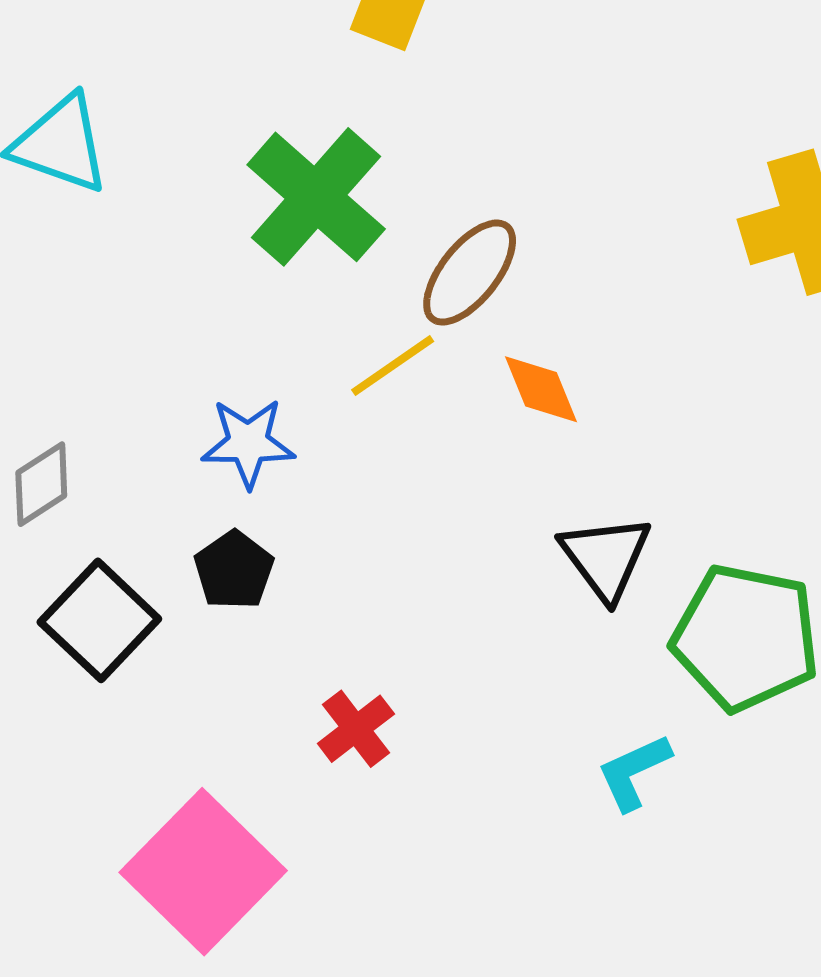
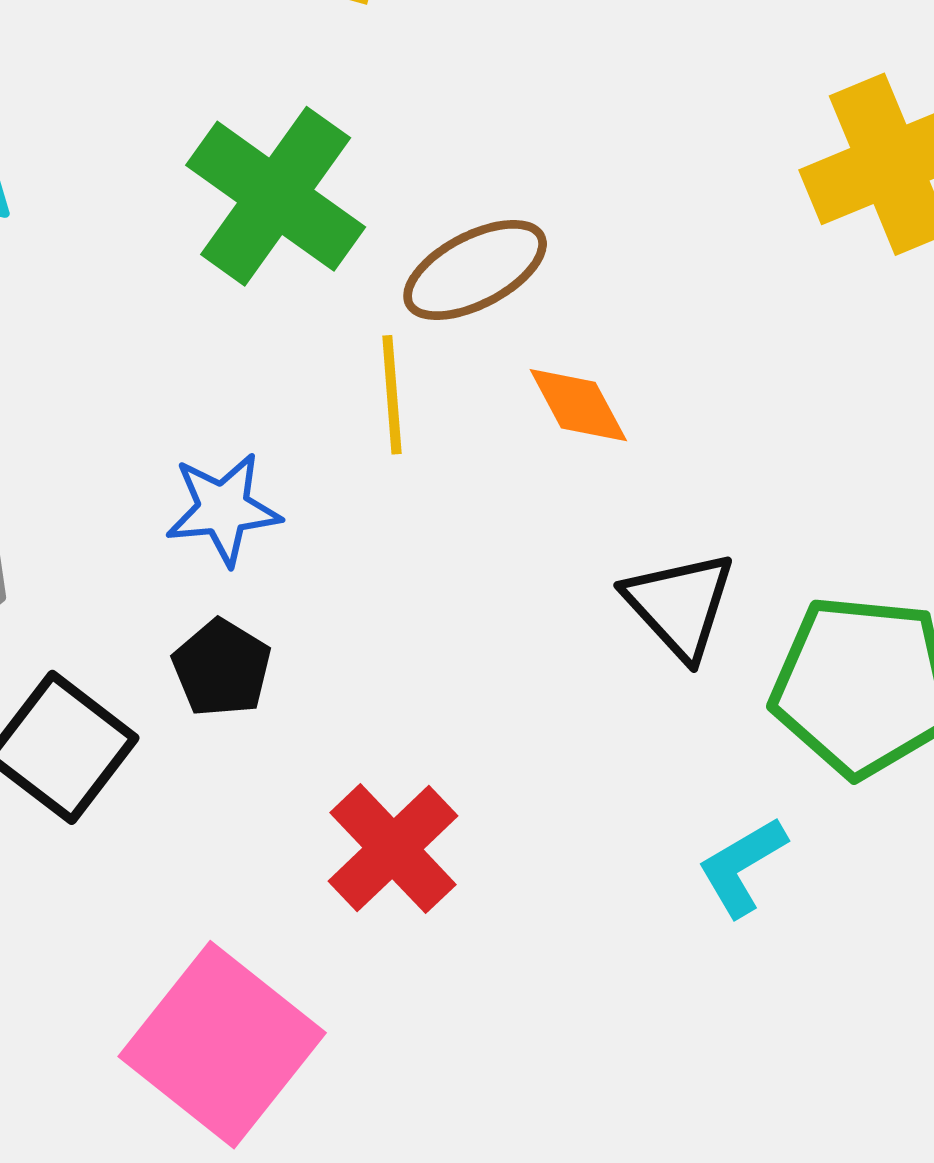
brown ellipse: (470, 273) -> (475, 270), turned 30
yellow line: (393, 366) -> (392, 395), turned -54
red cross: (356, 729) -> (393, 849), size x1.4

